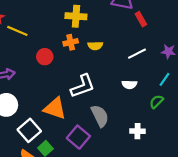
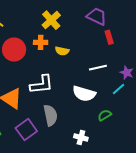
yellow cross: (76, 16) -> (51, 20), turned 30
red circle: (45, 57) -> (14, 50), size x1.5
cyan line: (165, 79) -> (118, 89), moved
white semicircle: (129, 84) -> (84, 94), size x1.6

